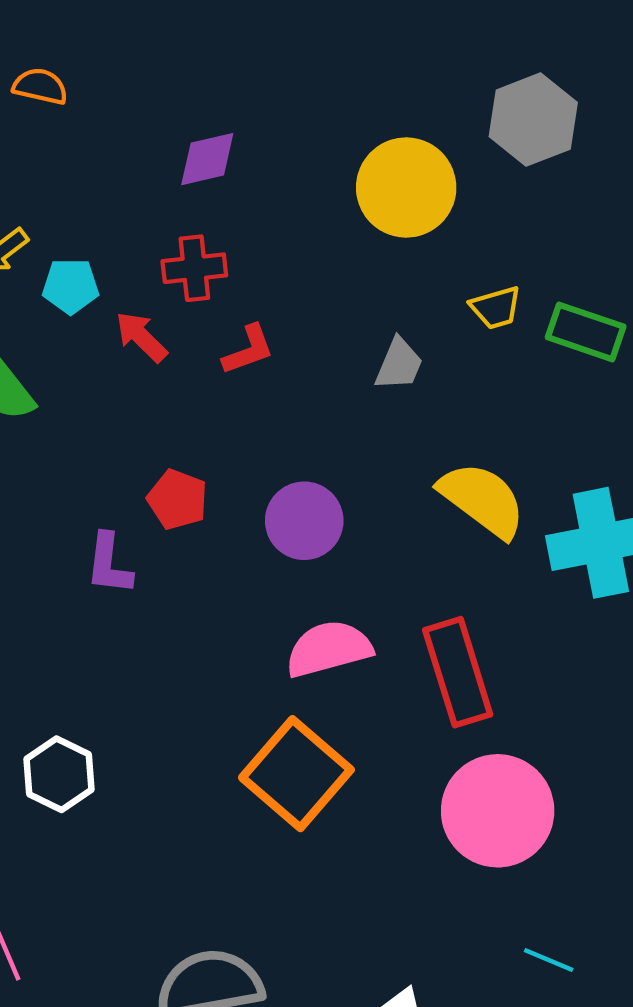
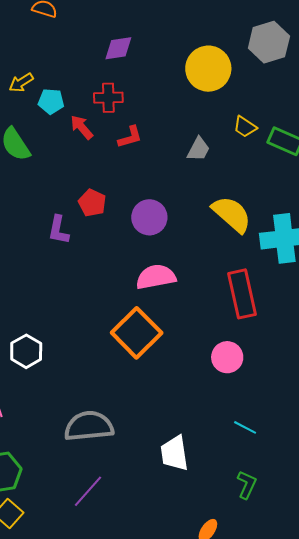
yellow trapezoid: (496, 308) -> (245, 127), turned 45
red rectangle: (458, 672) -> (242, 294), moved
white hexagon: (59, 774) -> (26, 351), moved
pink circle: (498, 811) -> (227, 357), size x0.6

